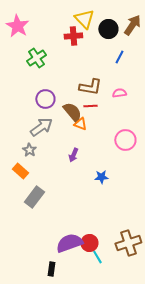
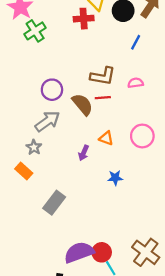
green cross: (36, 58) -> (35, 31), moved
orange triangle: (80, 124) -> (106, 138), moved
gray rectangle: (34, 197) -> (54, 203), moved
brown cross: (128, 243) -> (146, 252), turned -35

